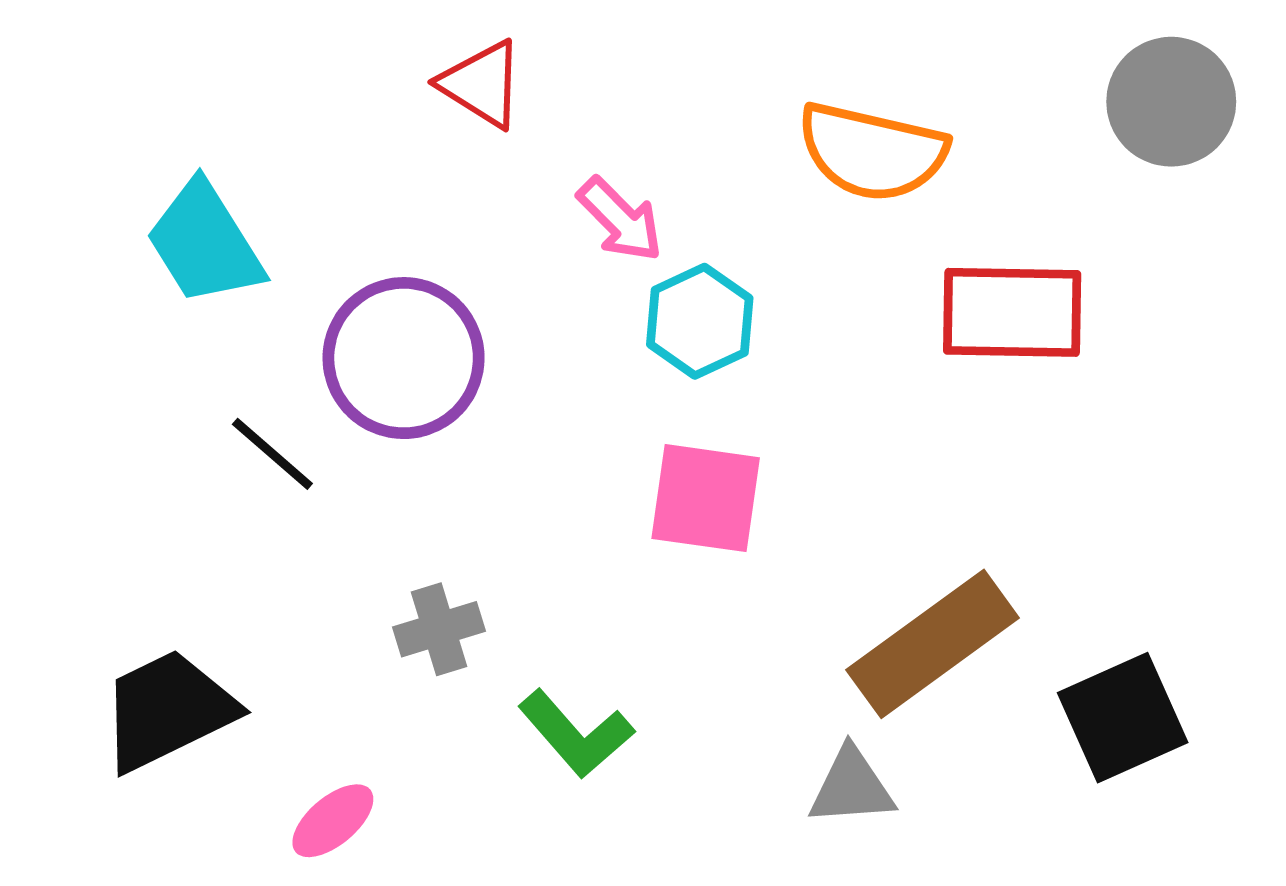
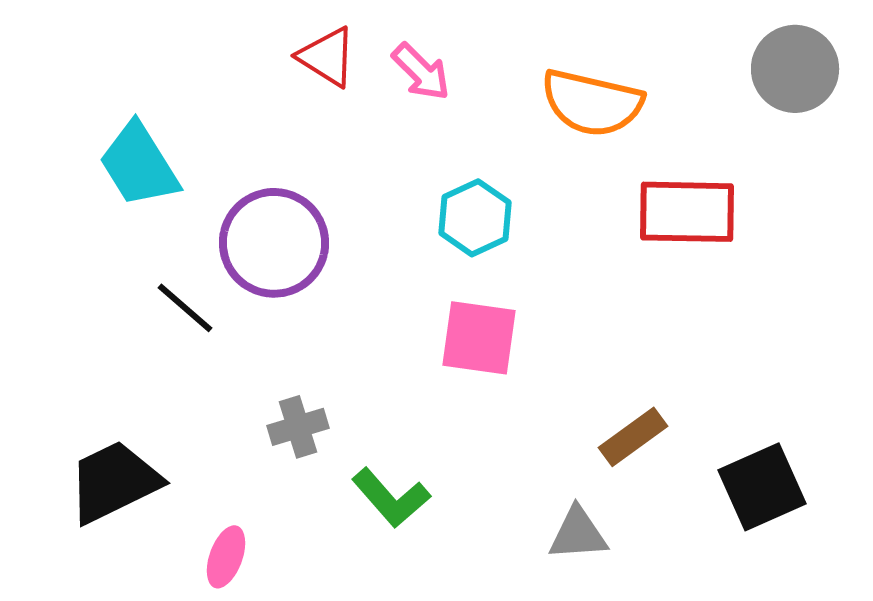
pink arrow: (620, 220) -> (421, 72), moved
brown rectangle: (933, 644) -> (633, 437), size x0.6
pink ellipse: (333, 821) -> (226, 557), turned -30

